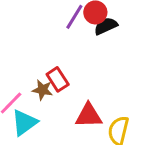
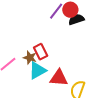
cyan triangle: (24, 123) -> (37, 70), moved

